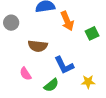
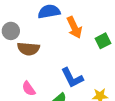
brown semicircle: (38, 46) -> (28, 49), moved

